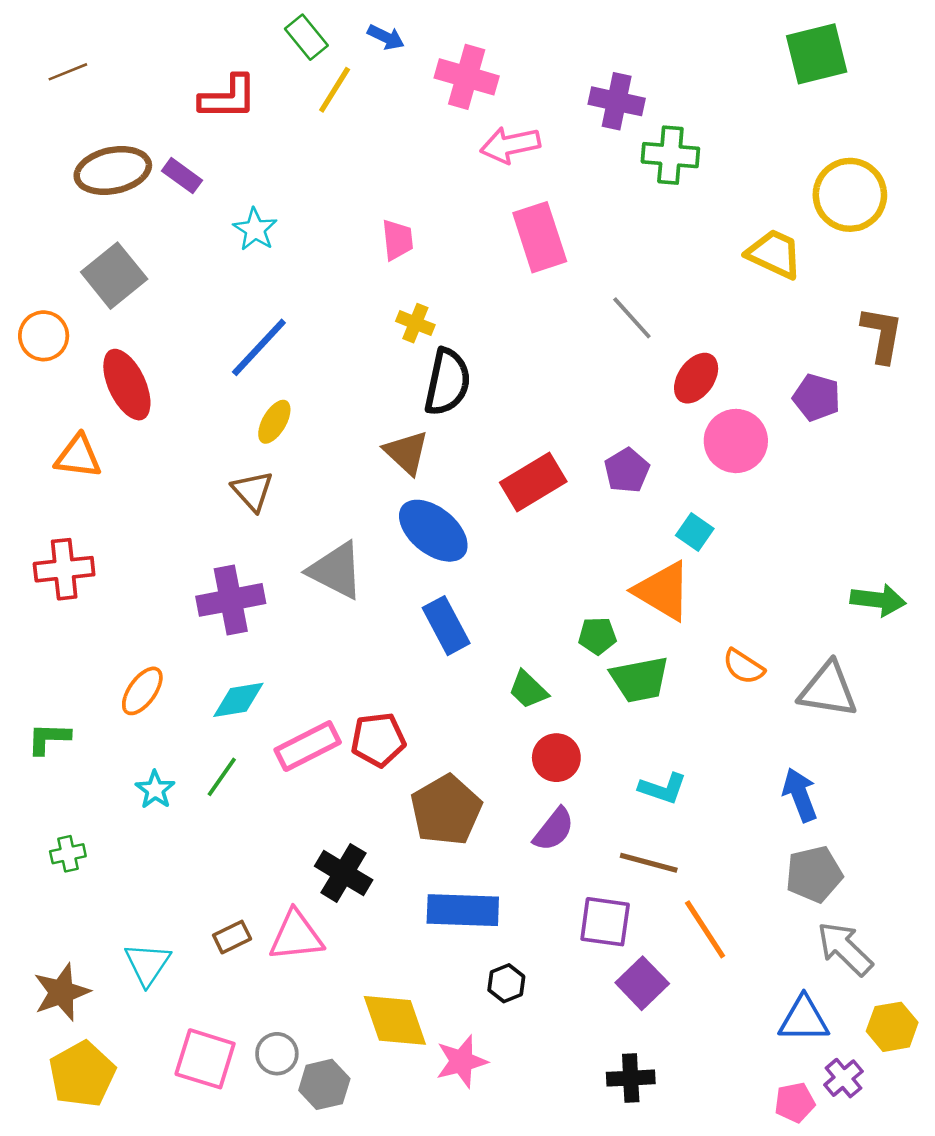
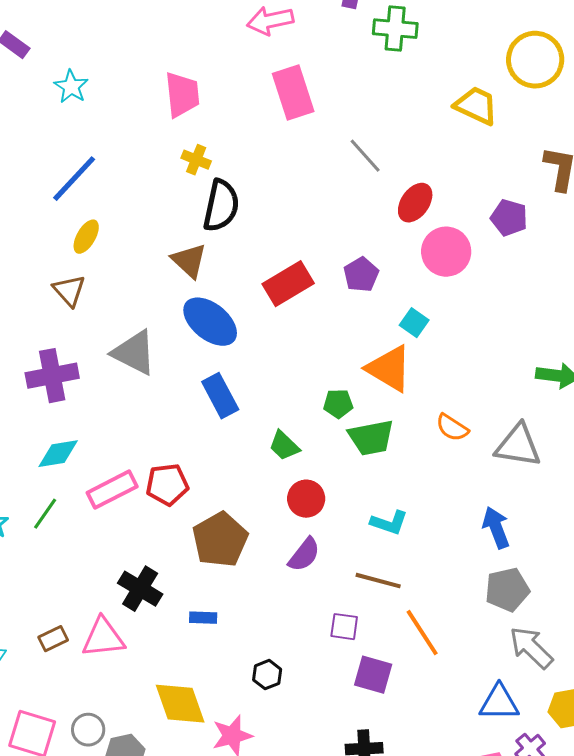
pink trapezoid: (397, 240) -> (182, 95), size x1.4
blue rectangle: (463, 910) -> (203, 618), moved, size x0.5
purple square: (605, 922) -> (344, 627), size x0.7
purple square: (642, 983) -> (373, 675), turned -30

